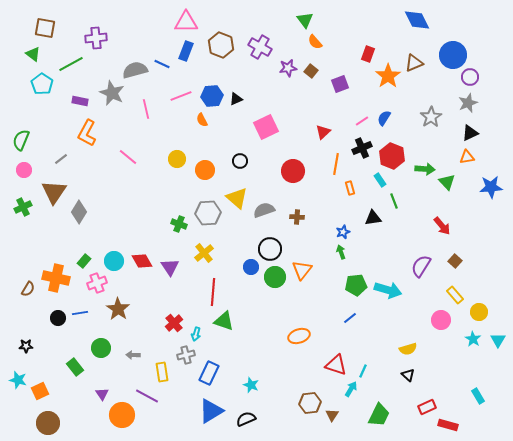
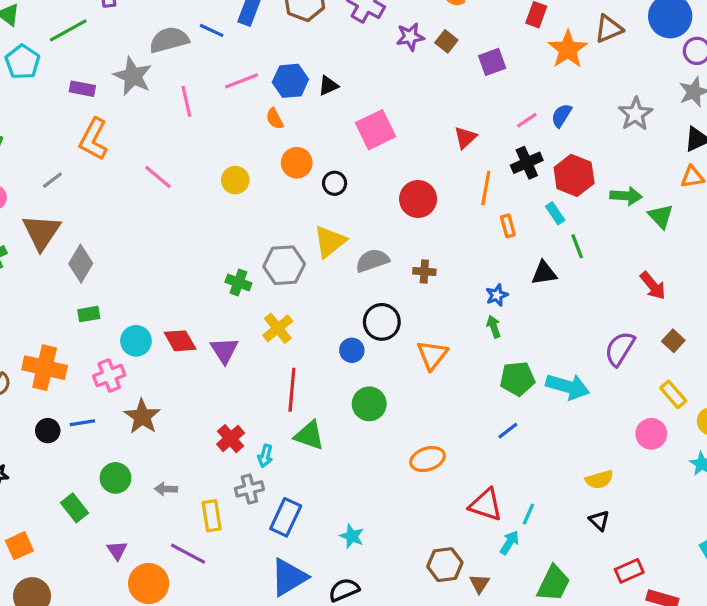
orange circle: (205, 170) -> (297, 163), moved
yellow triangle: (237, 198) -> (330, 242), turned 40
green rectangle: (84, 261) -> (89, 314), moved, turned 40
green circle: (275, 277) -> (369, 404), moved

